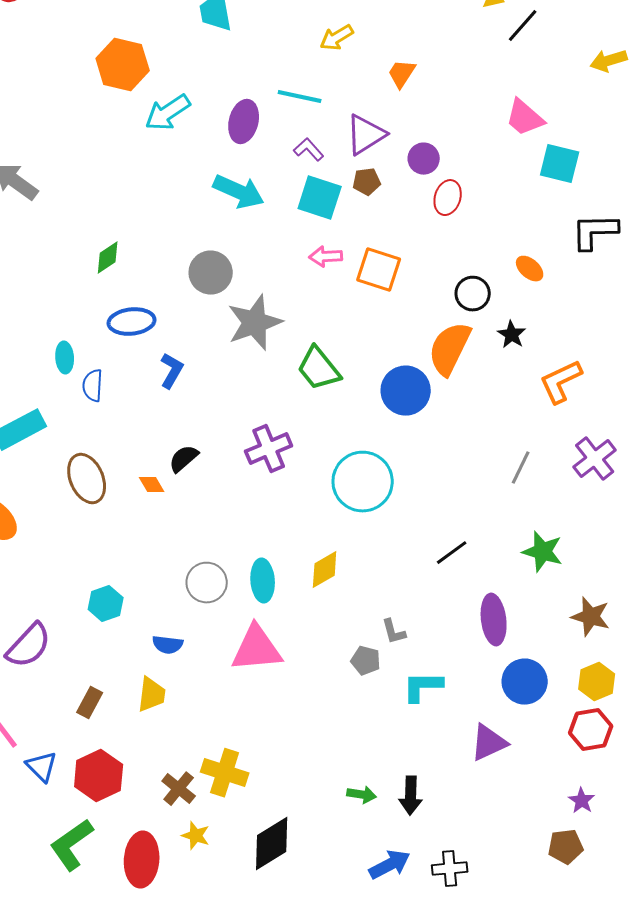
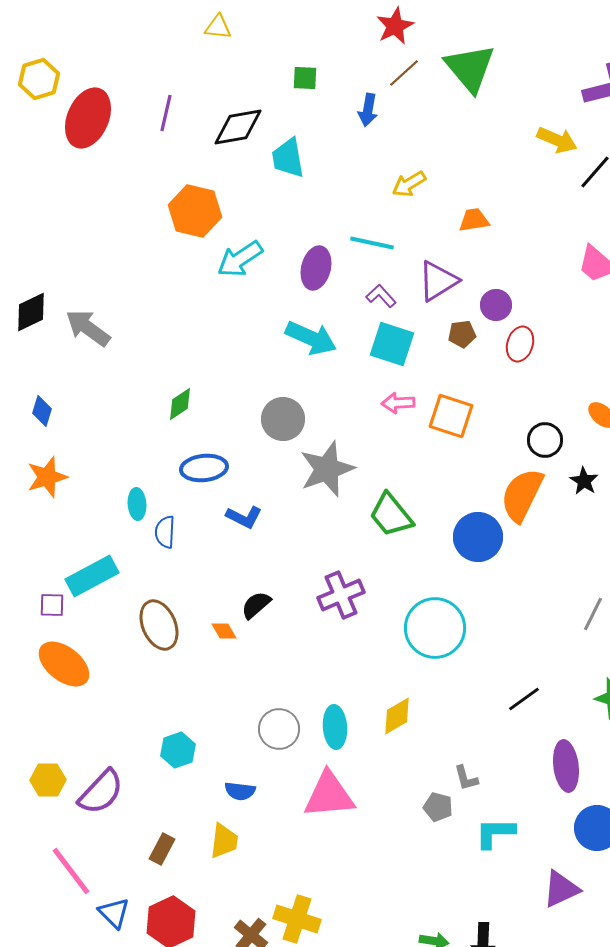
orange trapezoid: (402, 74) -> (474, 220), turned 48
brown pentagon: (367, 182) -> (462, 334), moved
blue L-shape: (172, 371) -> (244, 517), turned 87

